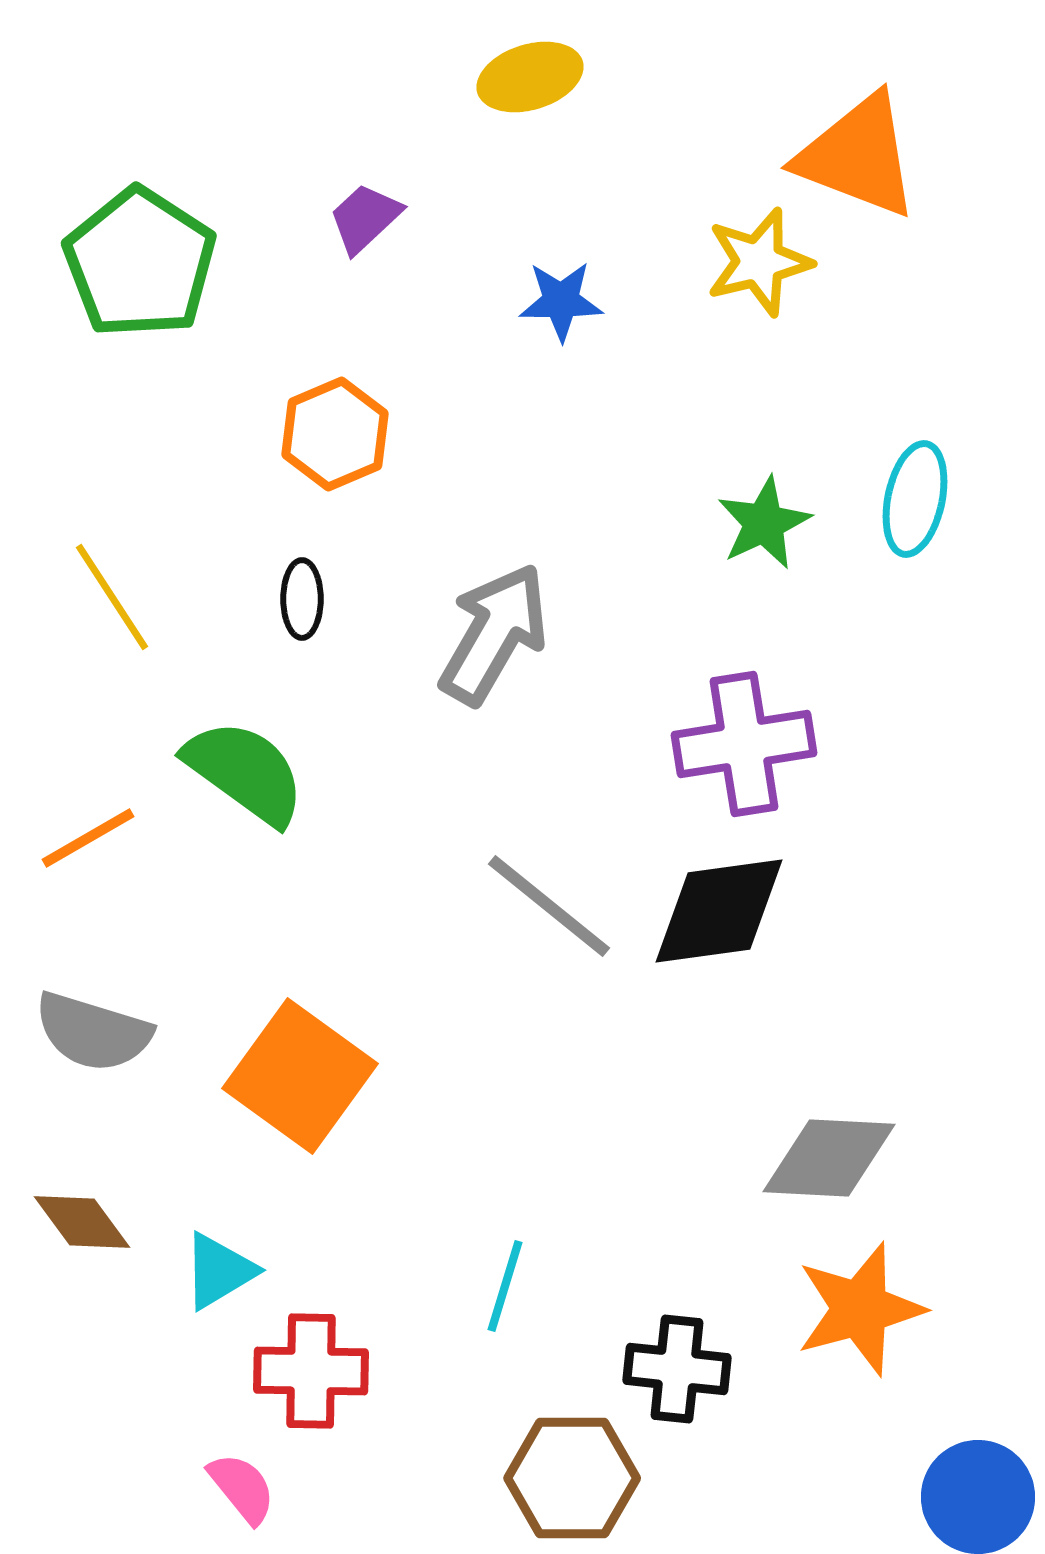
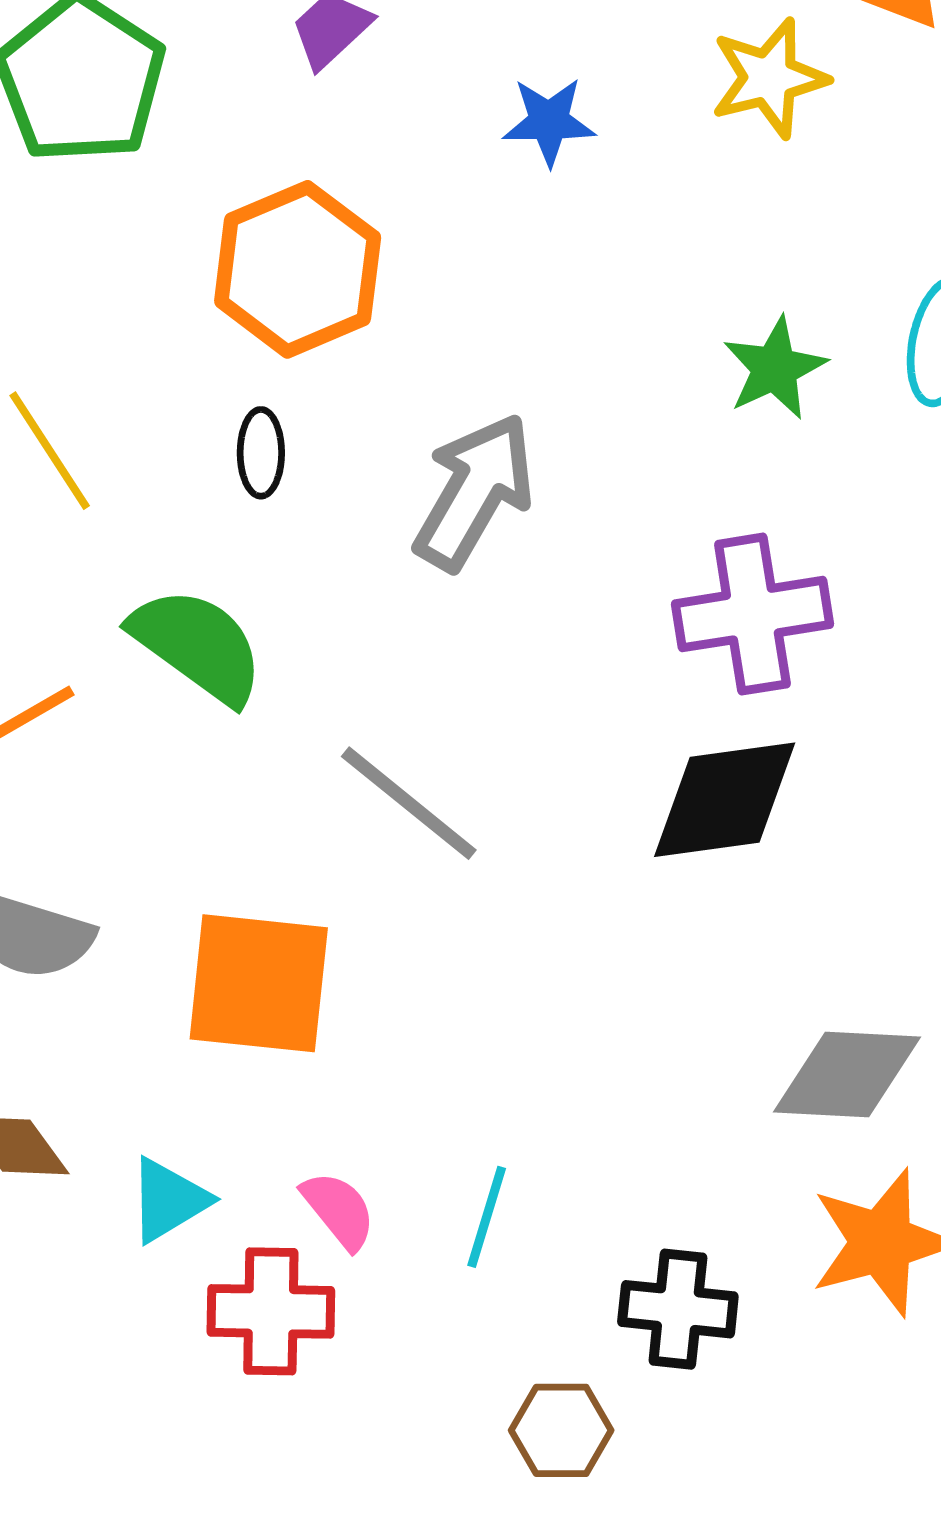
orange hexagon: (335, 434) -> (298, 269), size x1.4
gray line: (549, 906) -> (409, 803), moved
orange square: (300, 1076) -> (259, 983), turned -30
brown hexagon: (572, 1478) -> (561, 1430), size x0.7
pink semicircle: (242, 1488) -> (339, 1210), moved

